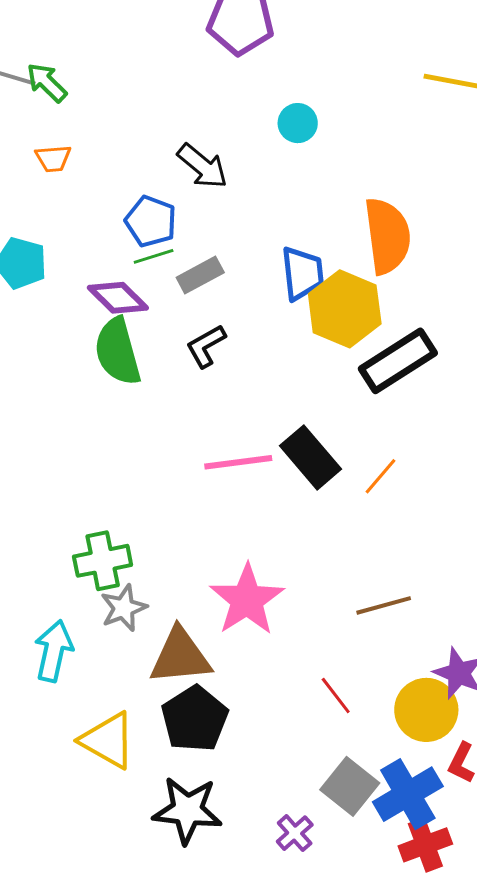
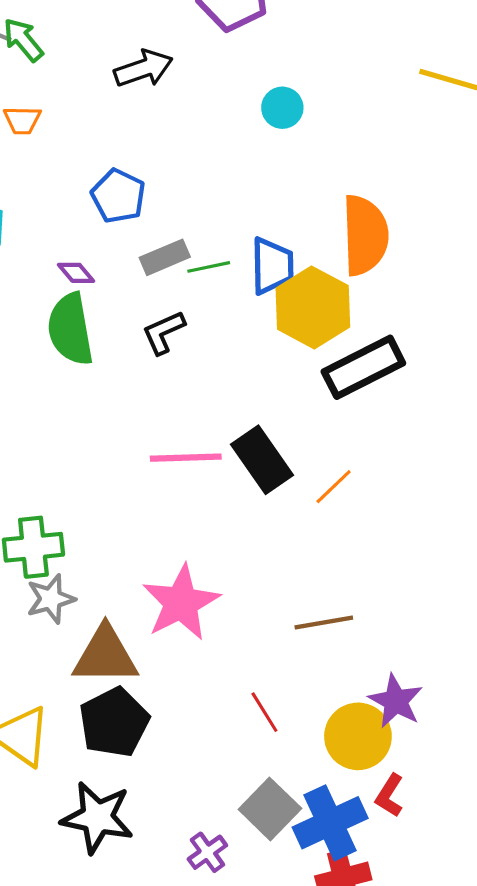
black arrow: (202, 166) -> (143, 69), moved, turned -64
green line: (154, 256) -> (209, 267), moved
purple diamond: (118, 298) -> (76, 273), size x0.6

